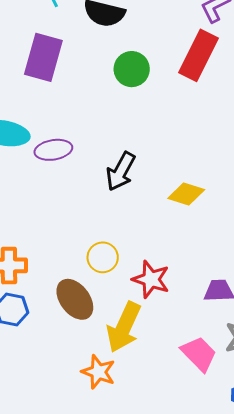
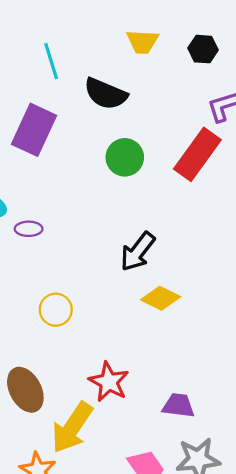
purple ellipse: (53, 150) -> (29, 229), size x0.7
black arrow: (121, 171) -> (138, 252), moved
yellow circle: (103, 257) -> (56, 310), moved

